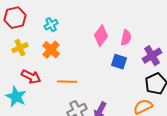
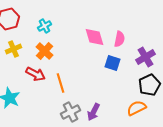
pink diamond: (101, 36) -> (95, 37), turned -55
red arrow: (31, 77) -> (36, 74), moved
orange line: (67, 82) -> (61, 83), turned 72

